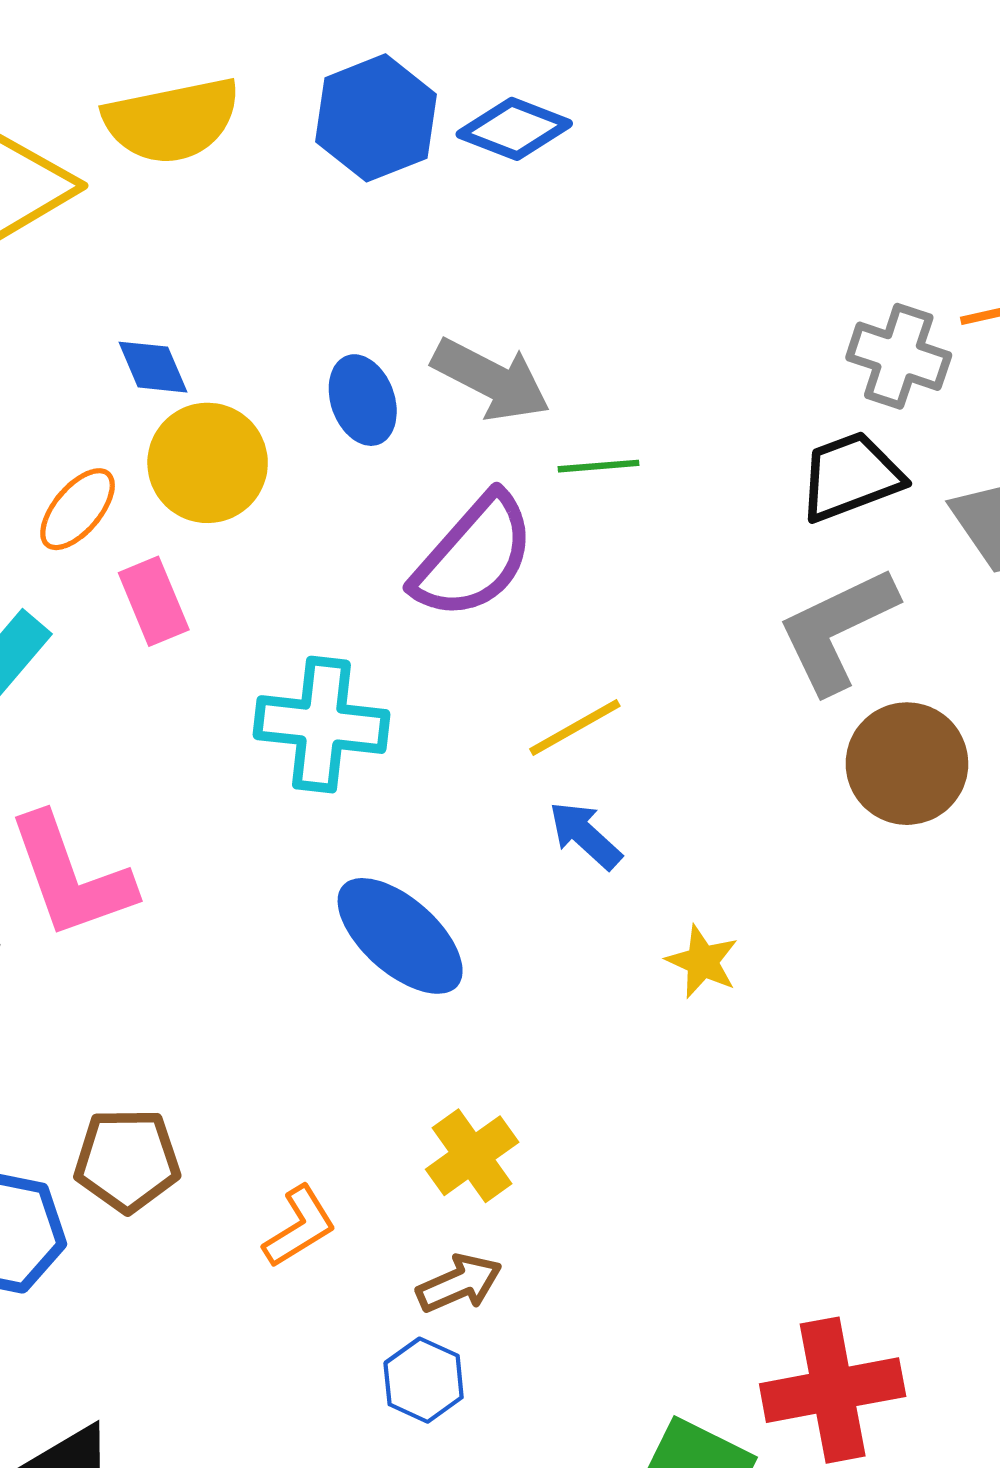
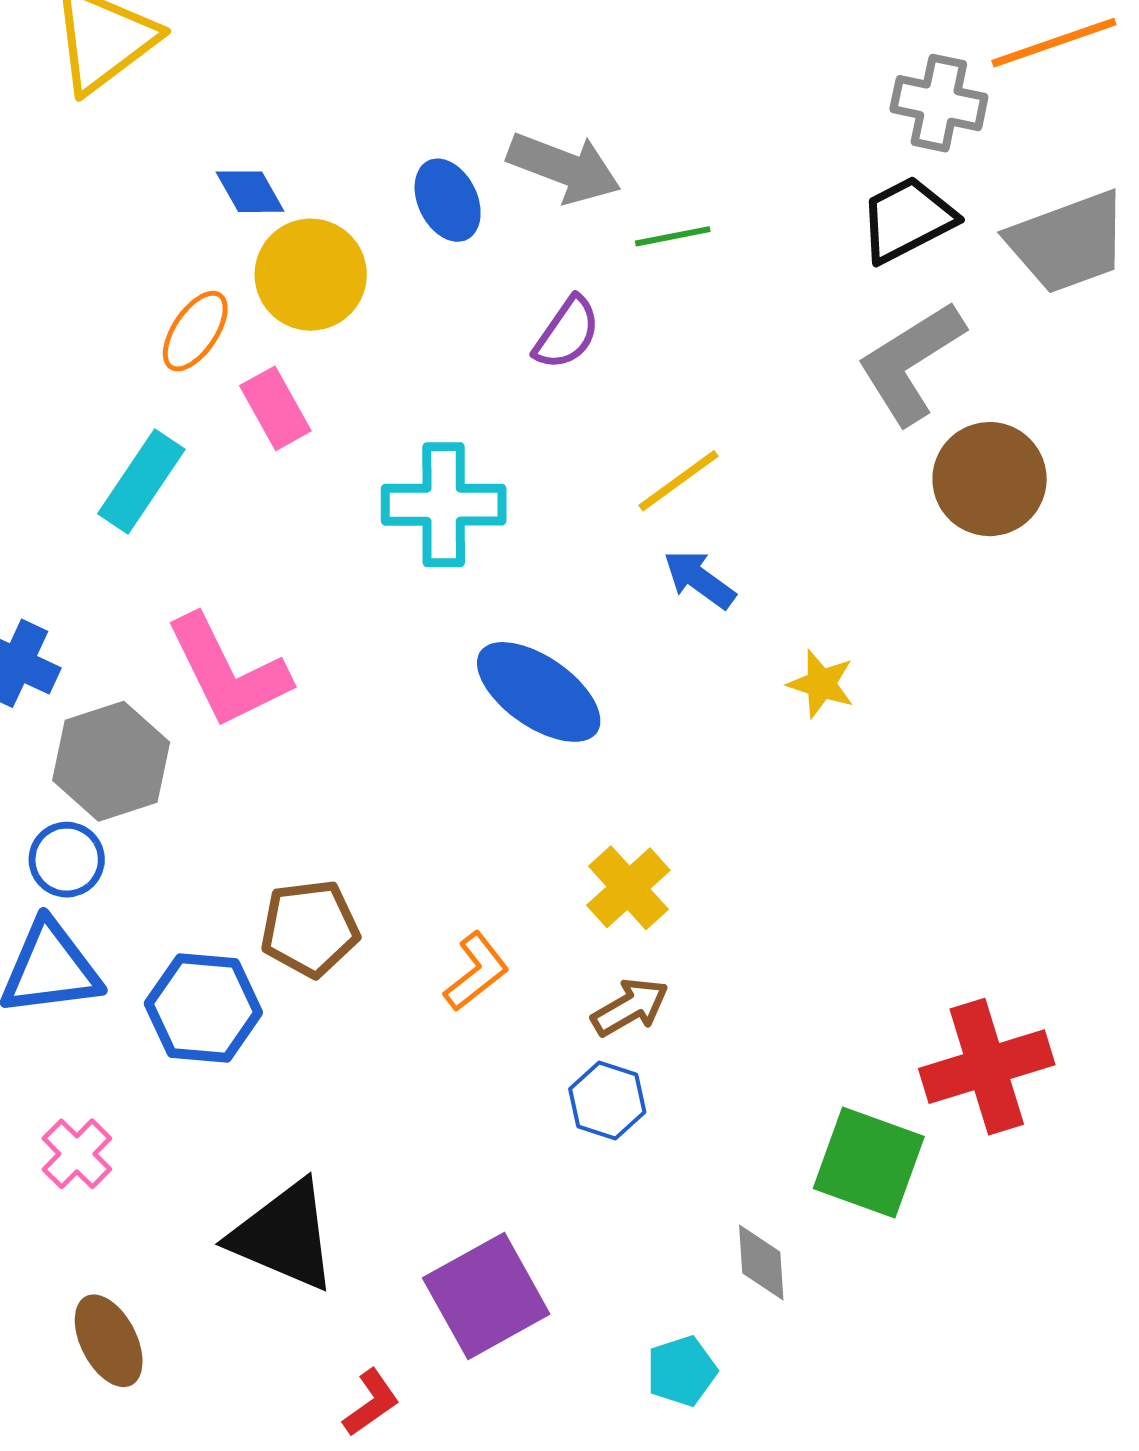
purple semicircle: (474, 556) -> (567, 333), size x0.6

